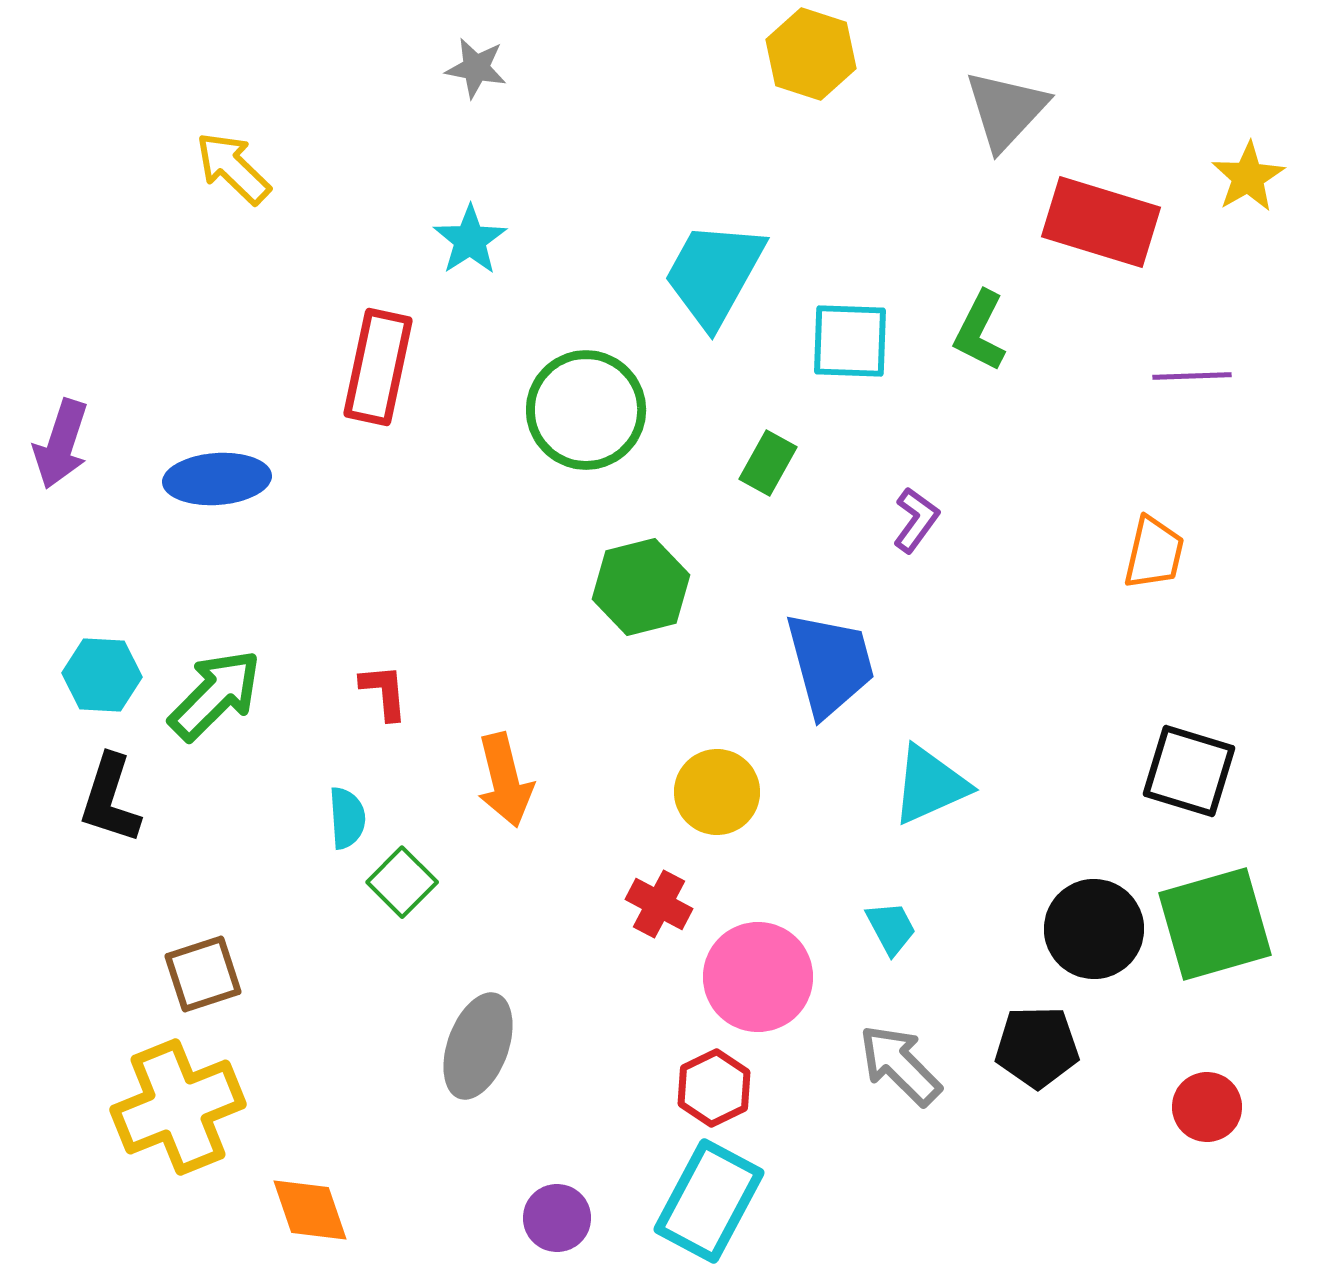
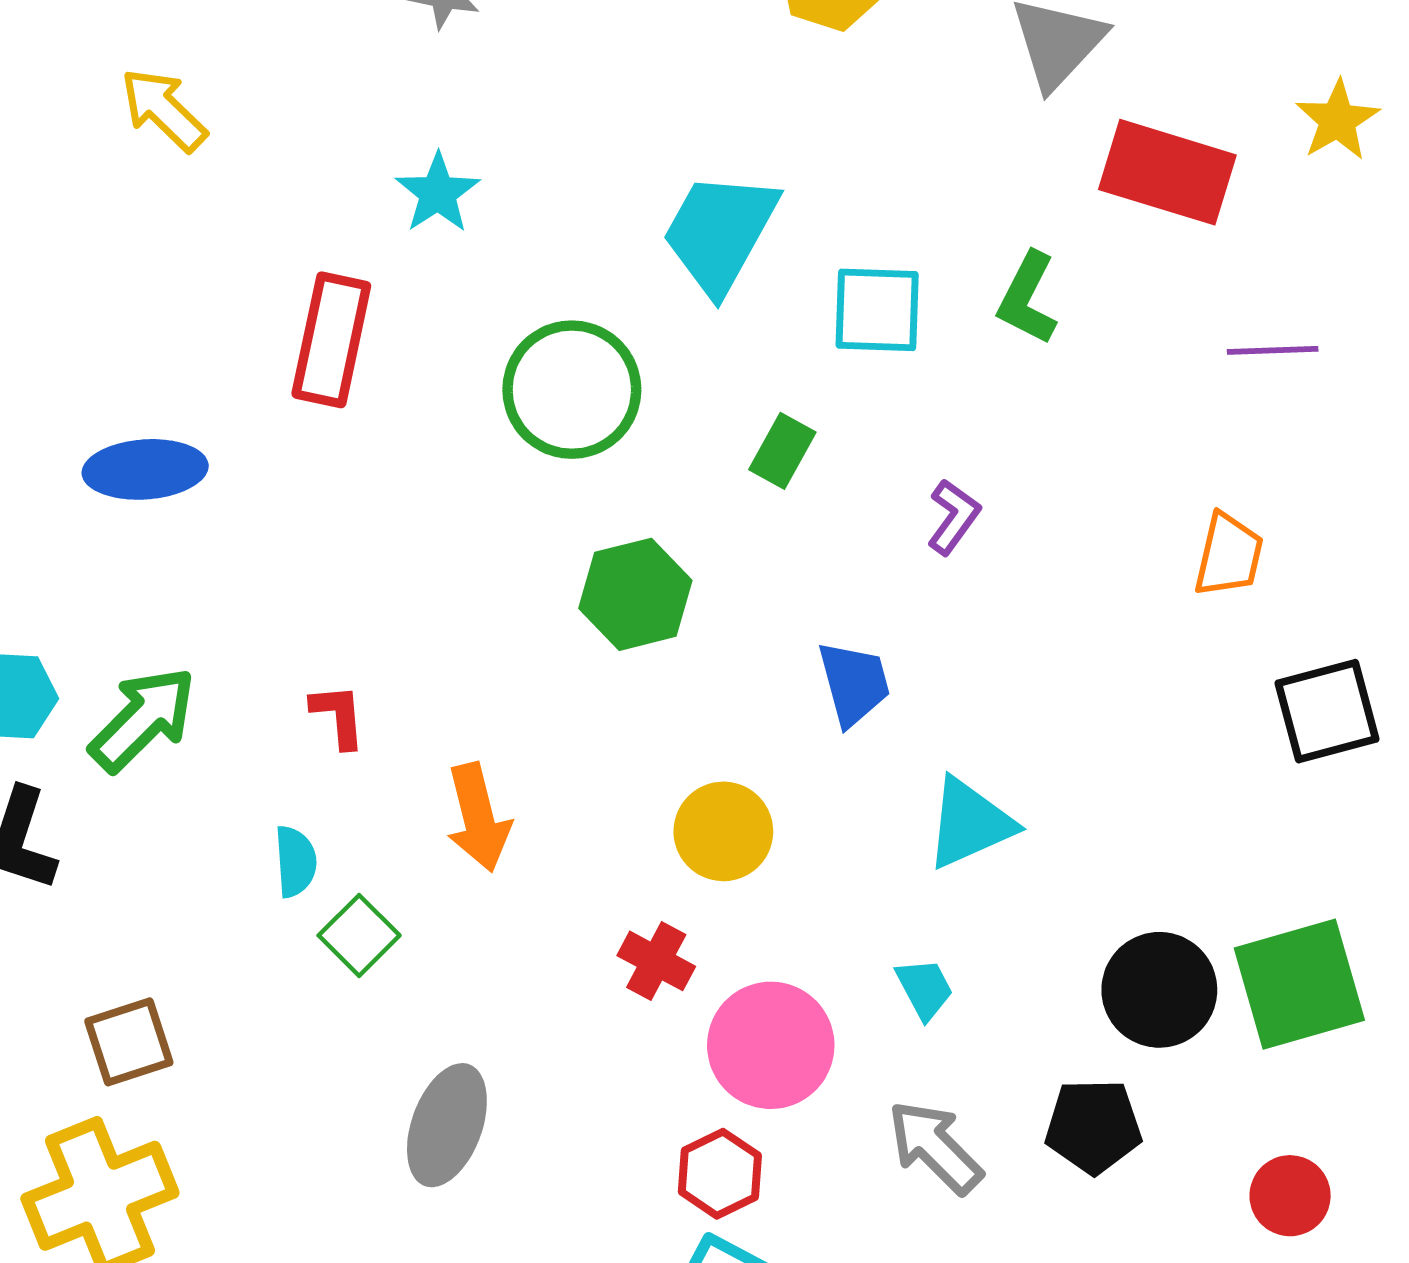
blue trapezoid: (830, 664) -> (854, 683), size x0.7
black square: (1189, 771) -> (1327, 711), moved, turned -32

